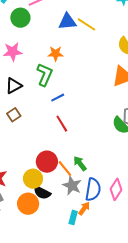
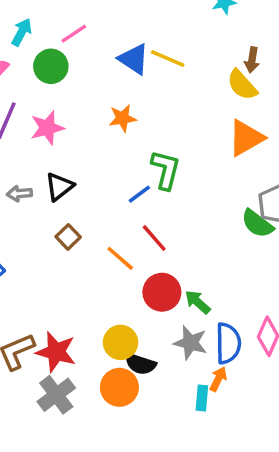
blue triangle: (67, 22) -> (134, 59), turned 48
green L-shape: (45, 75) -> (166, 170), moved
red circle: (47, 162) -> (162, 292), moved
orange line: (65, 169) -> (120, 258), moved

